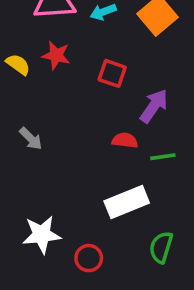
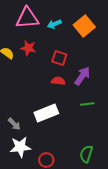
gray arrow: (31, 139) -> (14, 124), moved
red semicircle: (125, 140) -> (58, 81), moved
white rectangle: (127, 202) -> (46, 113), moved

